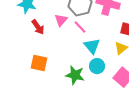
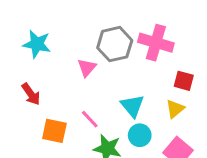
red arrow: (38, 27) -> (31, 94), moved
pink line: (80, 27) -> (90, 119), moved

